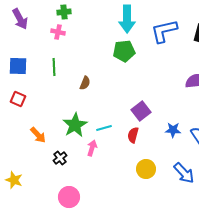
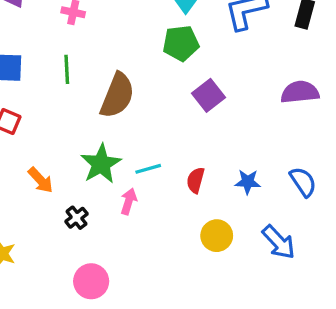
brown semicircle: (85, 83) -> (117, 95), size x2.0
purple square: (141, 111) -> (209, 95), moved
blue star: (173, 130) -> (248, 182), moved

